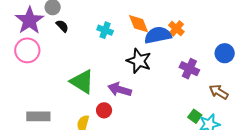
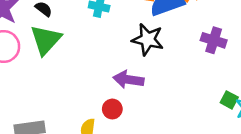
green triangle: (82, 82) -> (46, 40), moved, turned 48

